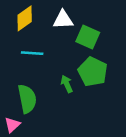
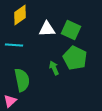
white triangle: (63, 20) -> (47, 29), moved
cyan line: (32, 53) -> (14, 45), moved

